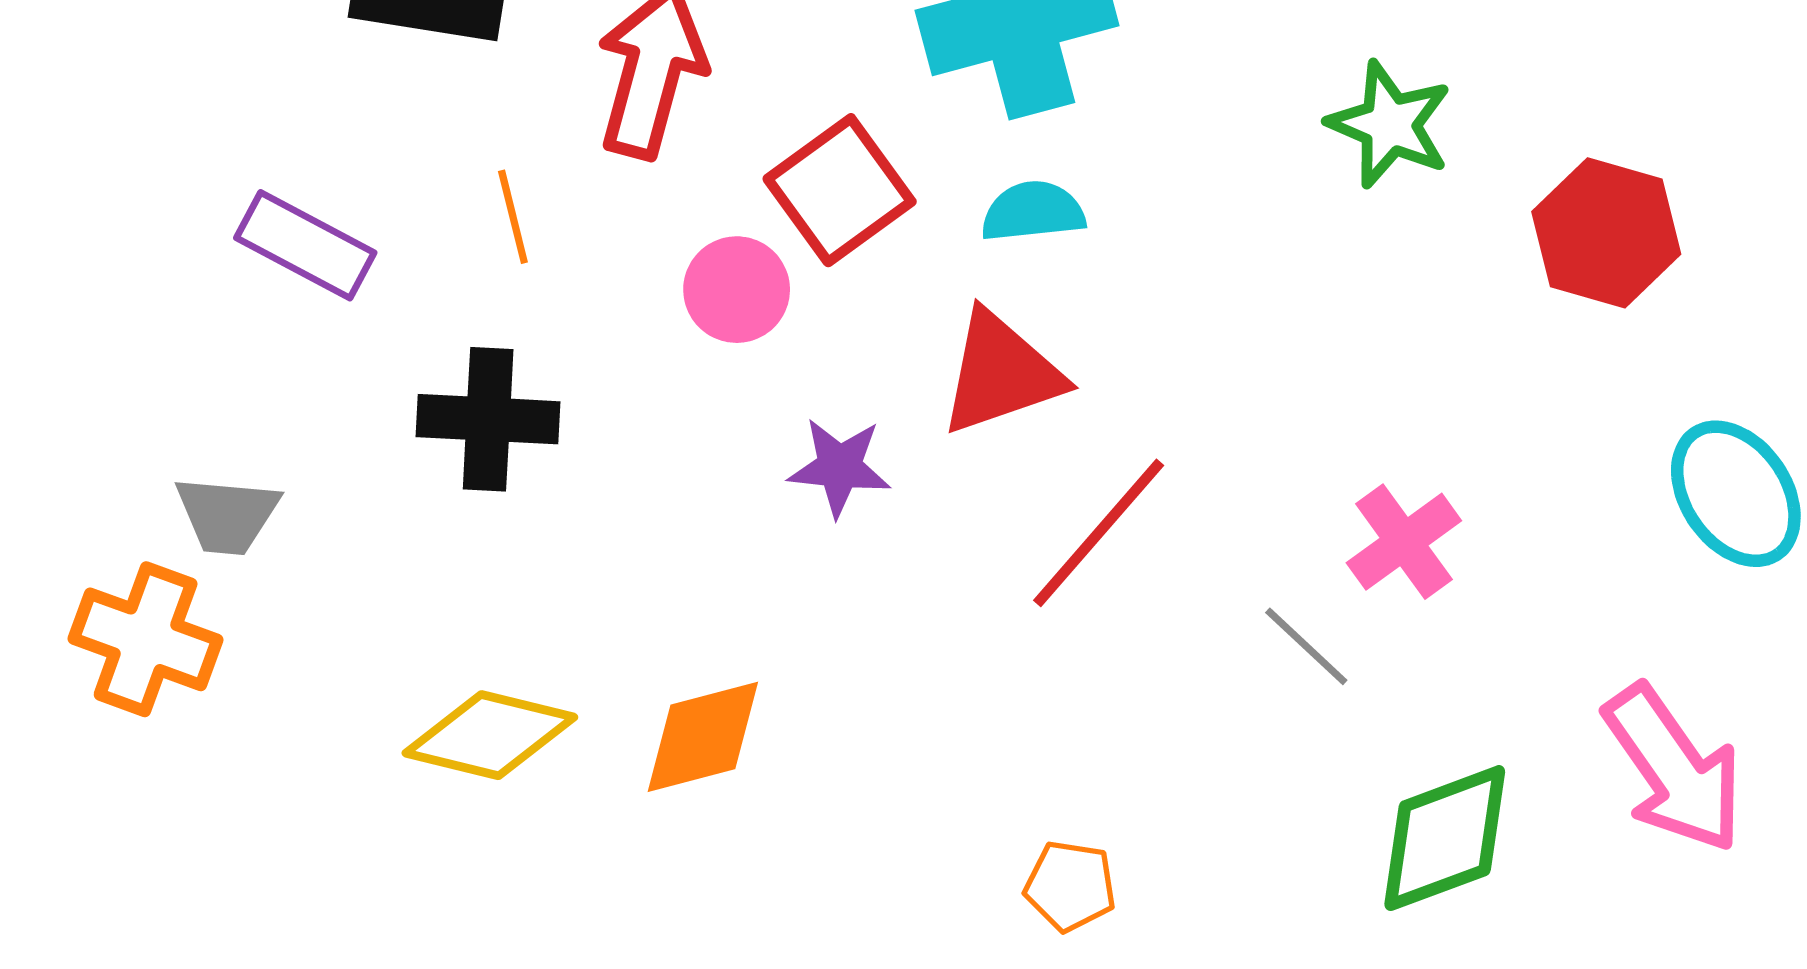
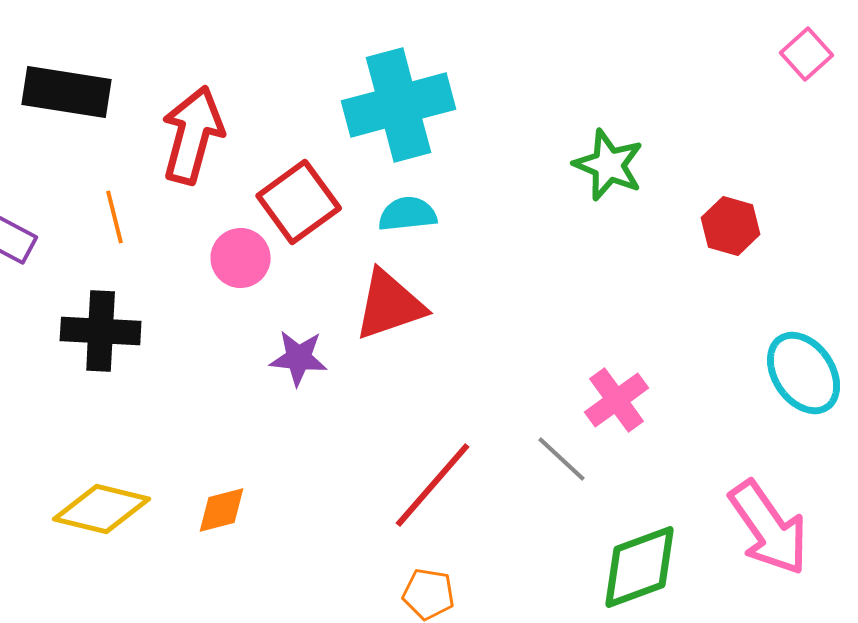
red hexagon: (1606, 233) -> (731, 226), size x0.7
red line: (1099, 533) -> (433, 485), moved
orange diamond: (703, 737) -> (222, 510), size x0.7

